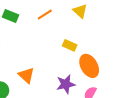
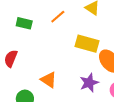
yellow rectangle: (70, 45) -> (87, 44), size x1.6

